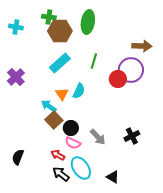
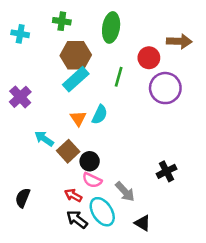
brown hexagon: (60, 31) -> (76, 55), moved
brown arrow: (142, 46) -> (179, 41), moved
red circle: (118, 79) -> (149, 58), moved
cyan arrow: (49, 106) -> (44, 139), moved
gray arrow: (98, 137) -> (125, 192), moved

